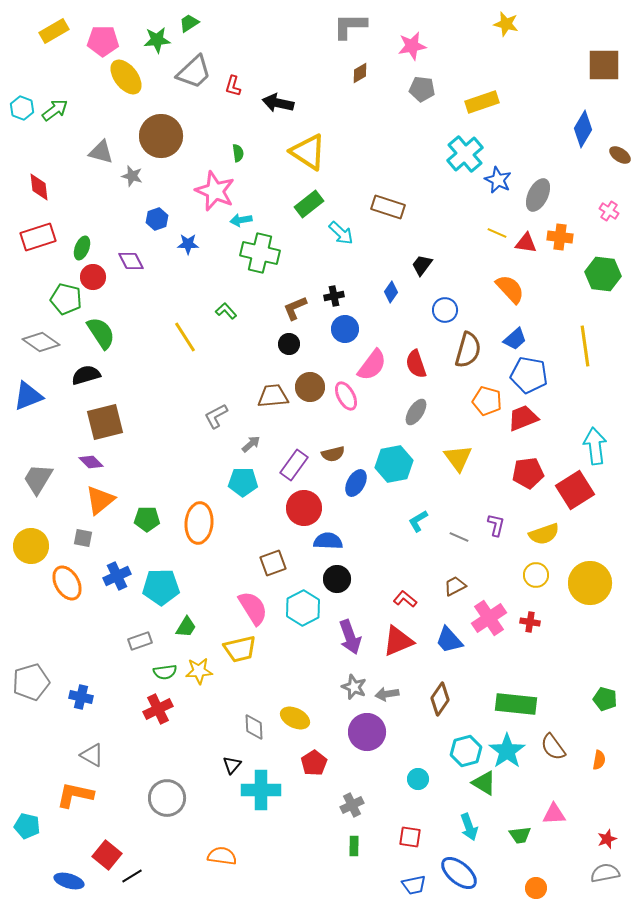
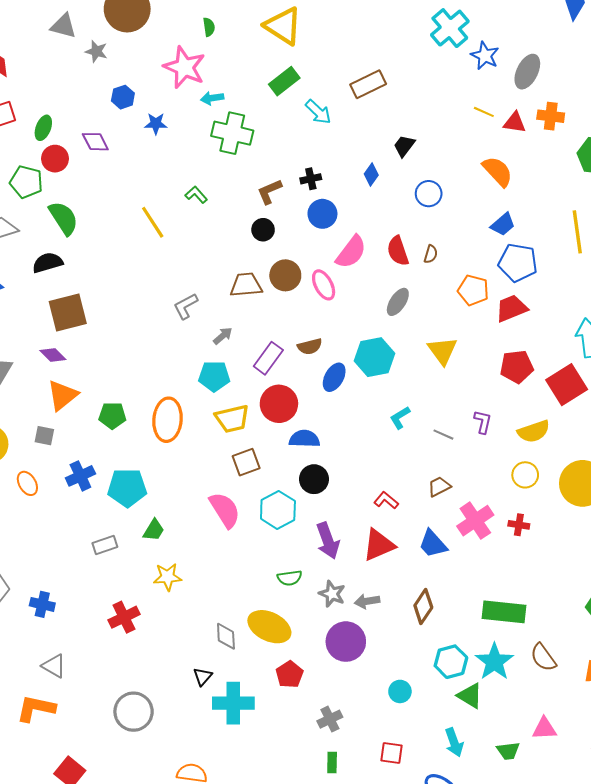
brown rectangle: (388, 207) -> (368, 84), turned -44
brown semicircle: (468, 350) -> (431, 254), moved, size x0.5
orange ellipse: (67, 583) -> (27, 483), size x0.7
yellow trapezoid: (240, 649) -> (232, 419), moved
green semicircle: (165, 672) -> (290, 578), moved
yellow ellipse: (295, 718) -> (269, 627), size x1.4

